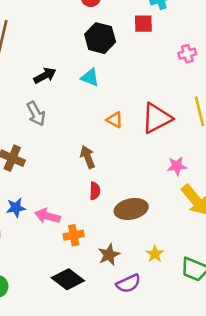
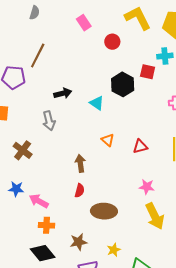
black hexagon: (100, 38) -> (123, 84), moved
red triangle: (157, 118) -> (140, 146), size x0.6
orange cross: (74, 235) -> (46, 225), moved

